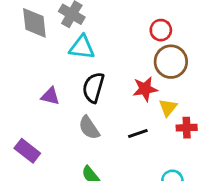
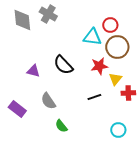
cyan triangle: (82, 47) -> (92, 37), moved
black semicircle: (93, 87) -> (63, 65), turned -60
gray semicircle: (89, 128) -> (48, 101), moved

